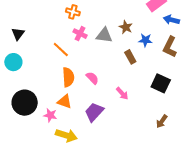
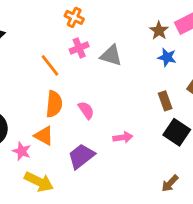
brown star: (126, 27) -> (159, 31), moved
pink cross: (80, 34) -> (79, 48), turned 32
blue star: (145, 40) -> (167, 57), moved
brown rectangle: (130, 57) -> (165, 101), moved
pink arrow: (122, 93) -> (123, 137), turned -64

